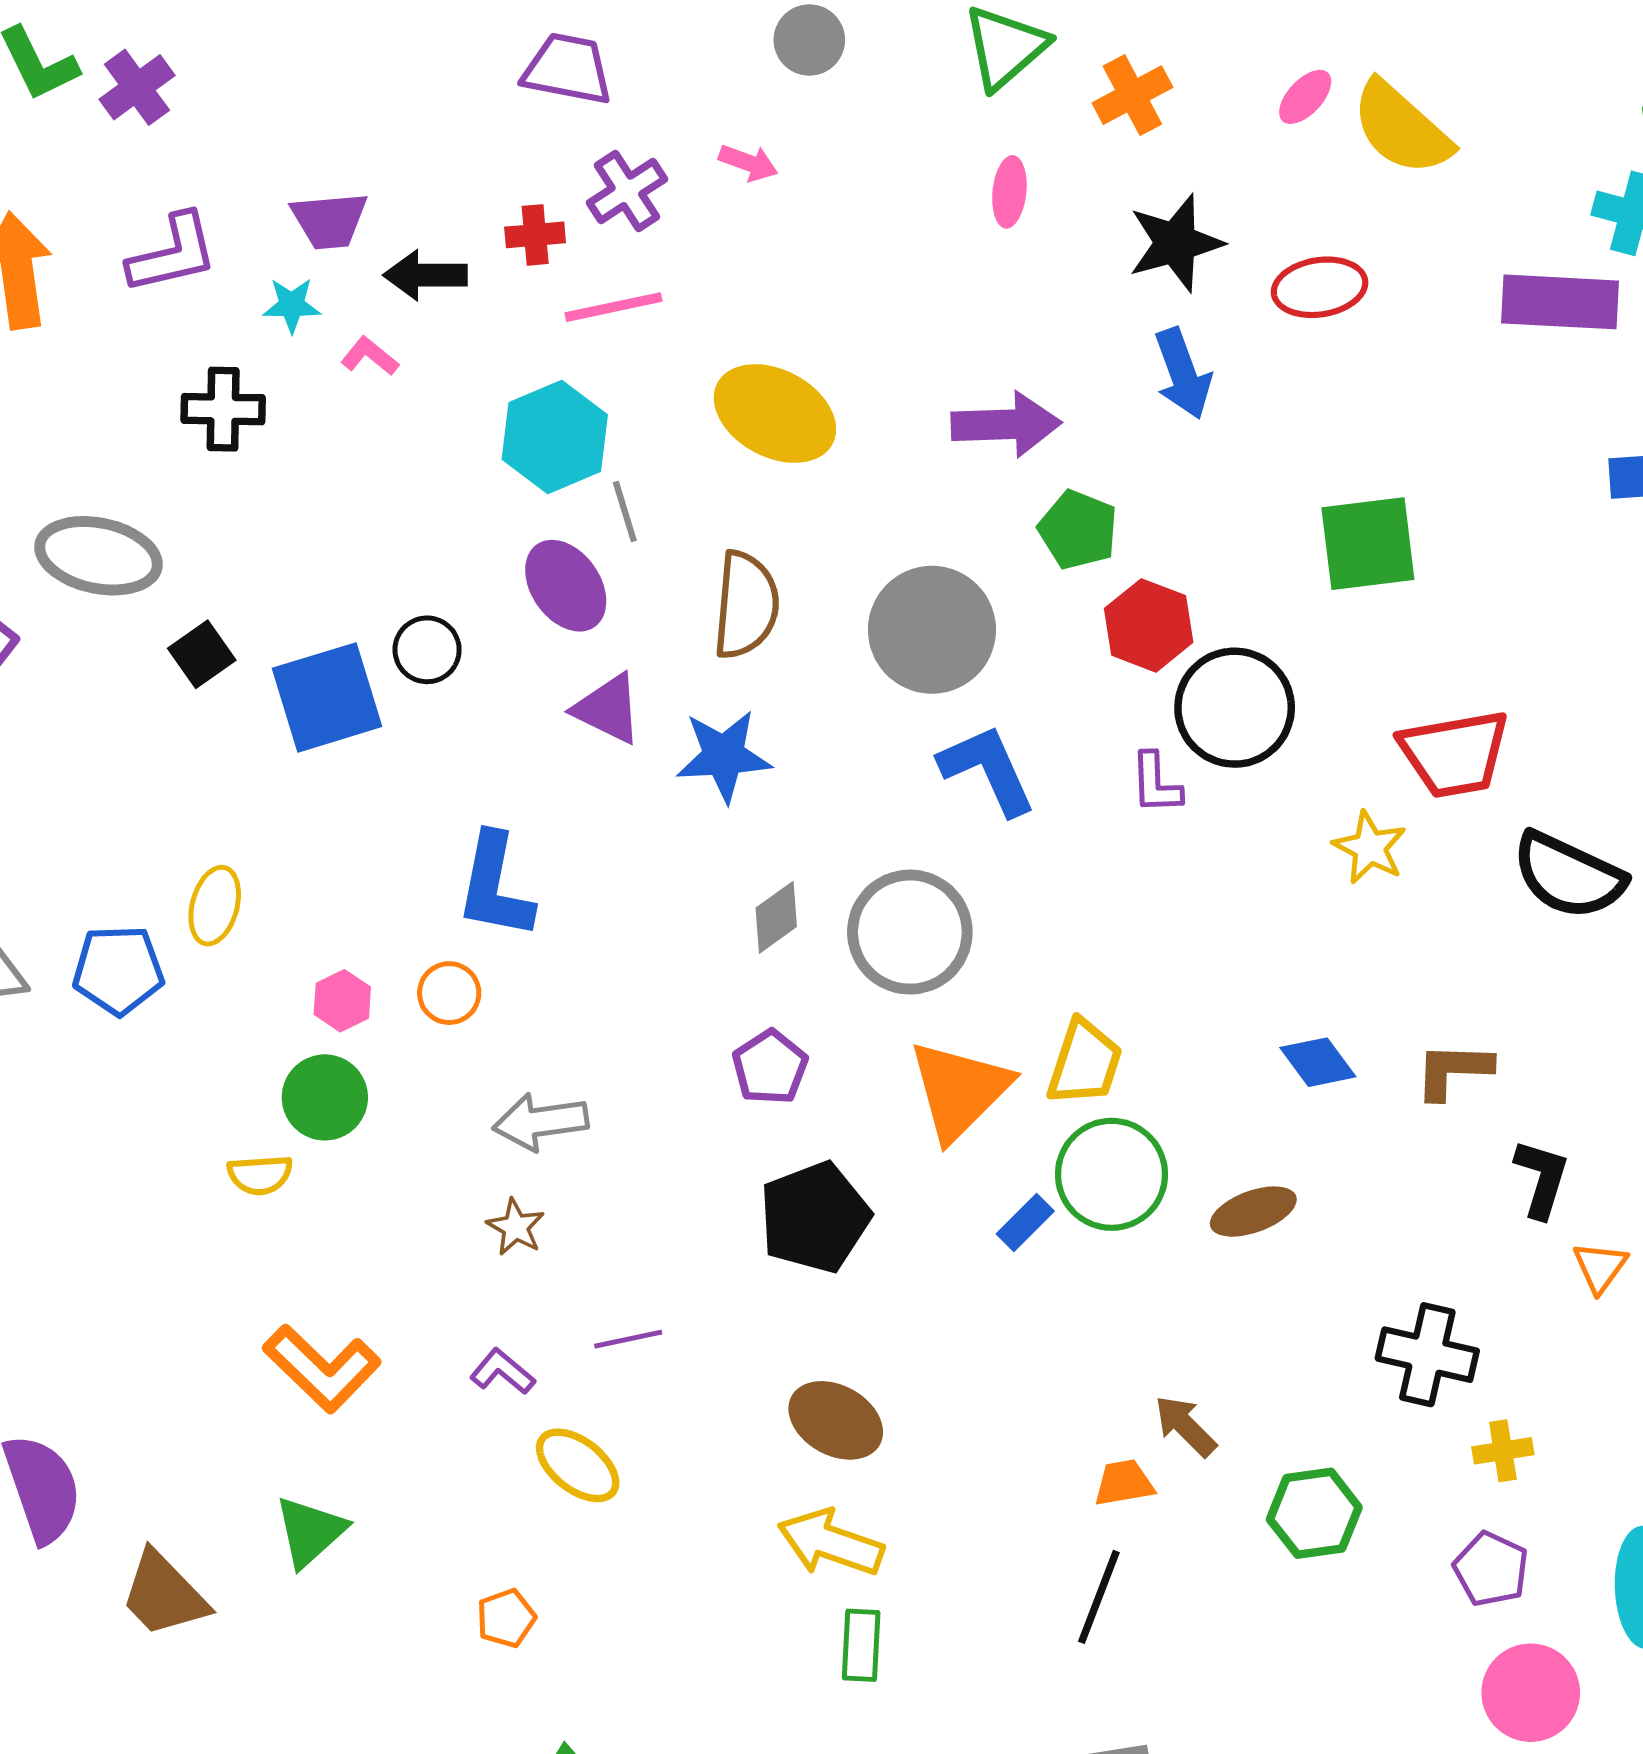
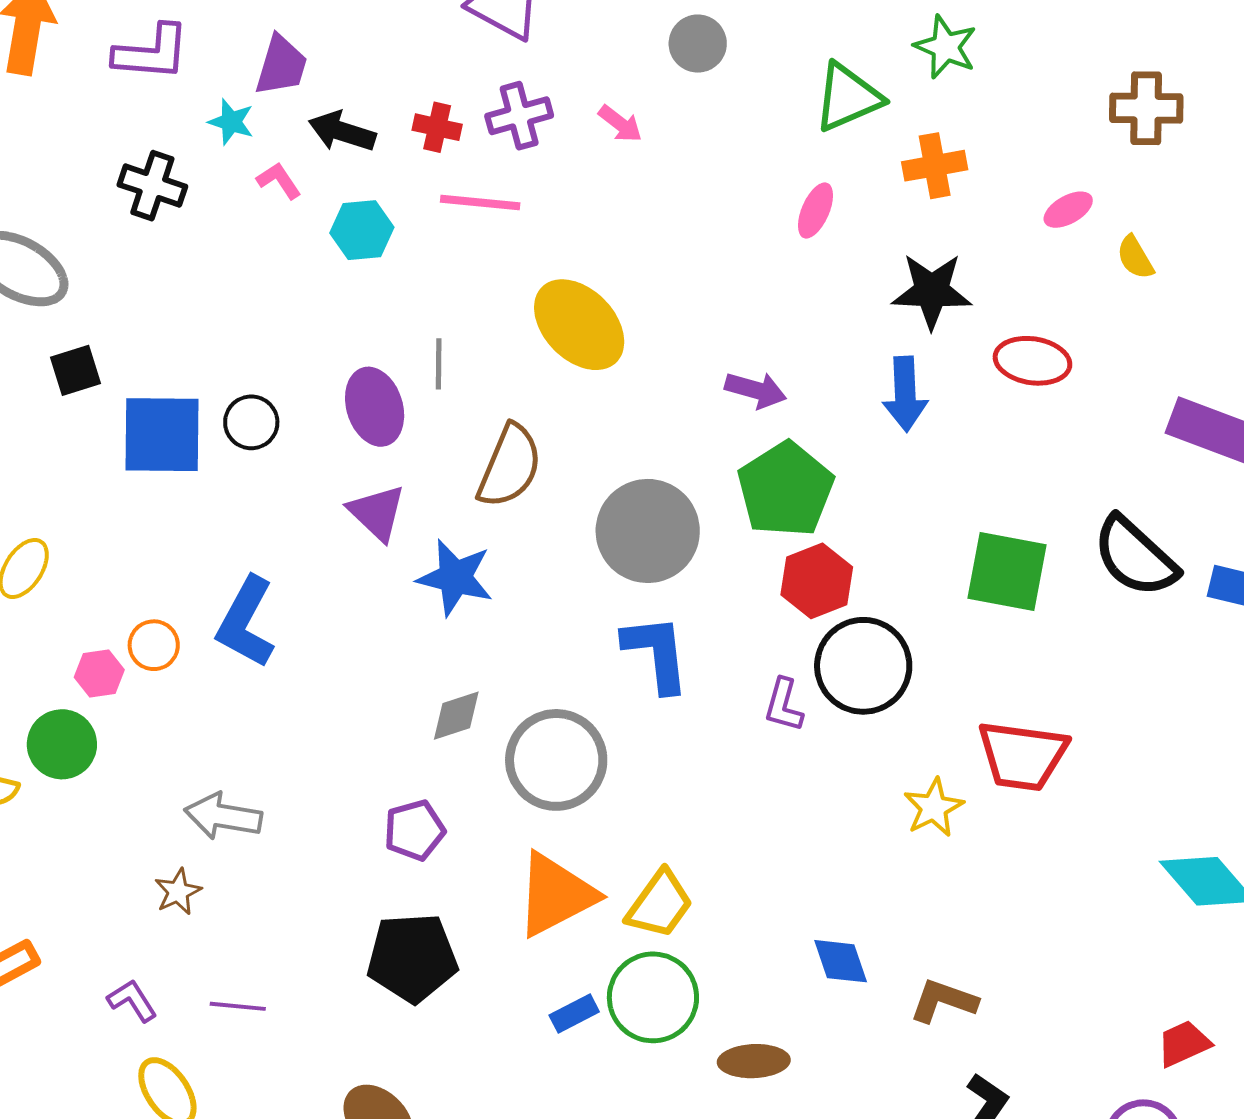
yellow semicircle: (1401, 128) -> (1135, 257), size x0.5
purple trapezoid: (329, 220) -> (281, 65), turned -86
purple arrow: (1006, 424) -> (756, 390), size x0.7
cyan hexagon: (555, 437) -> (362, 230), moved, size x0.7
green pentagon: (1078, 530) -> (786, 489), size x1.5
black semicircle: (1569, 875) -> (1135, 557), moved
orange circle: (449, 993) -> (154, 645), moved

